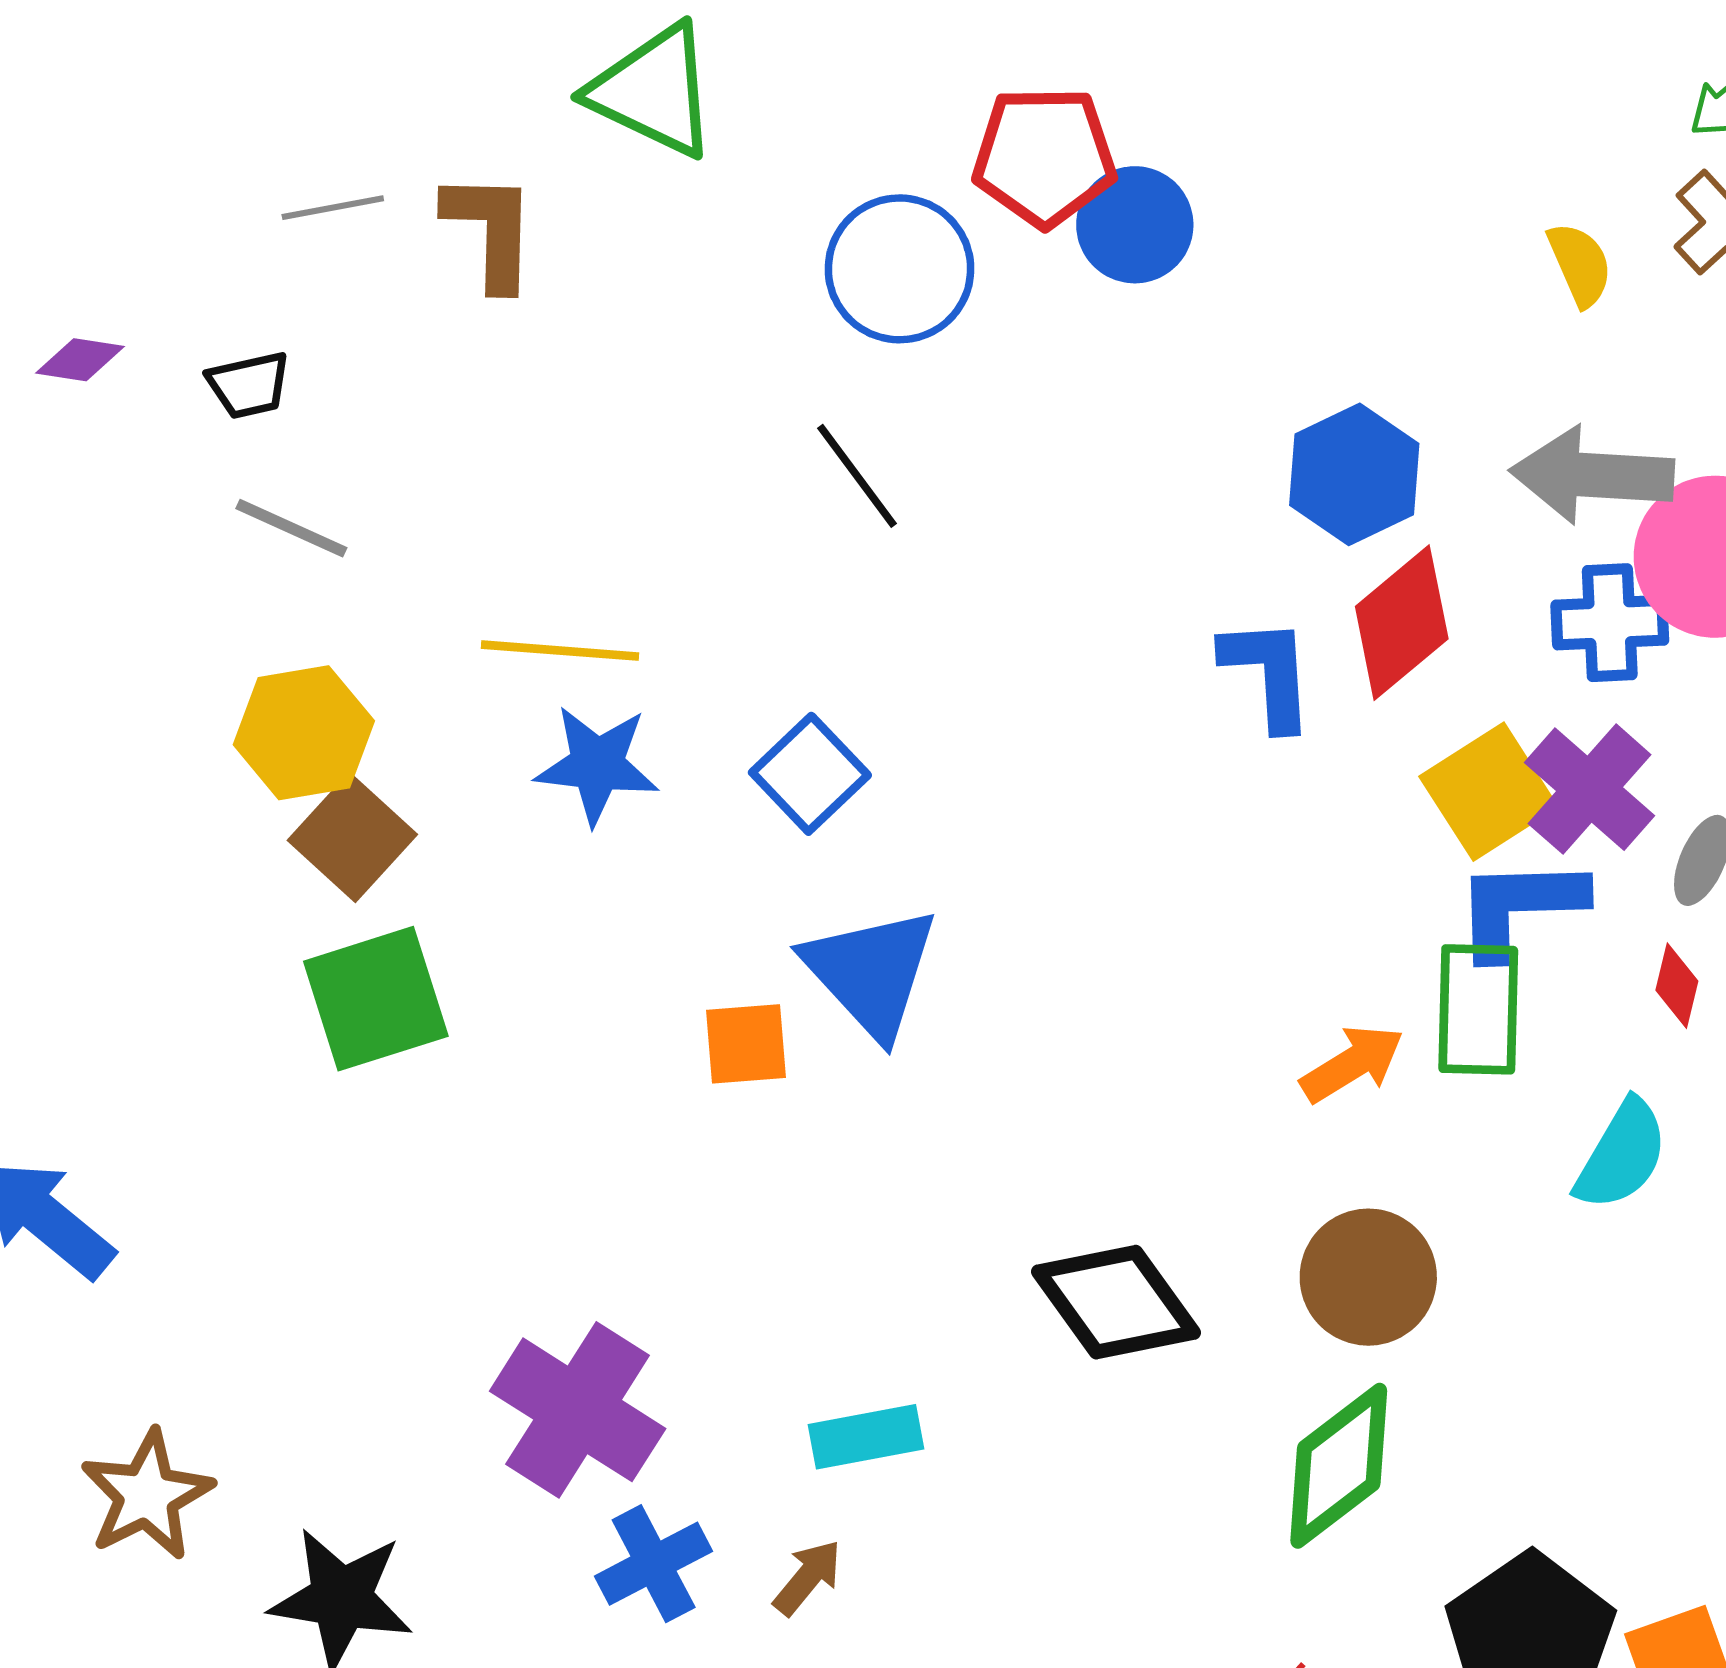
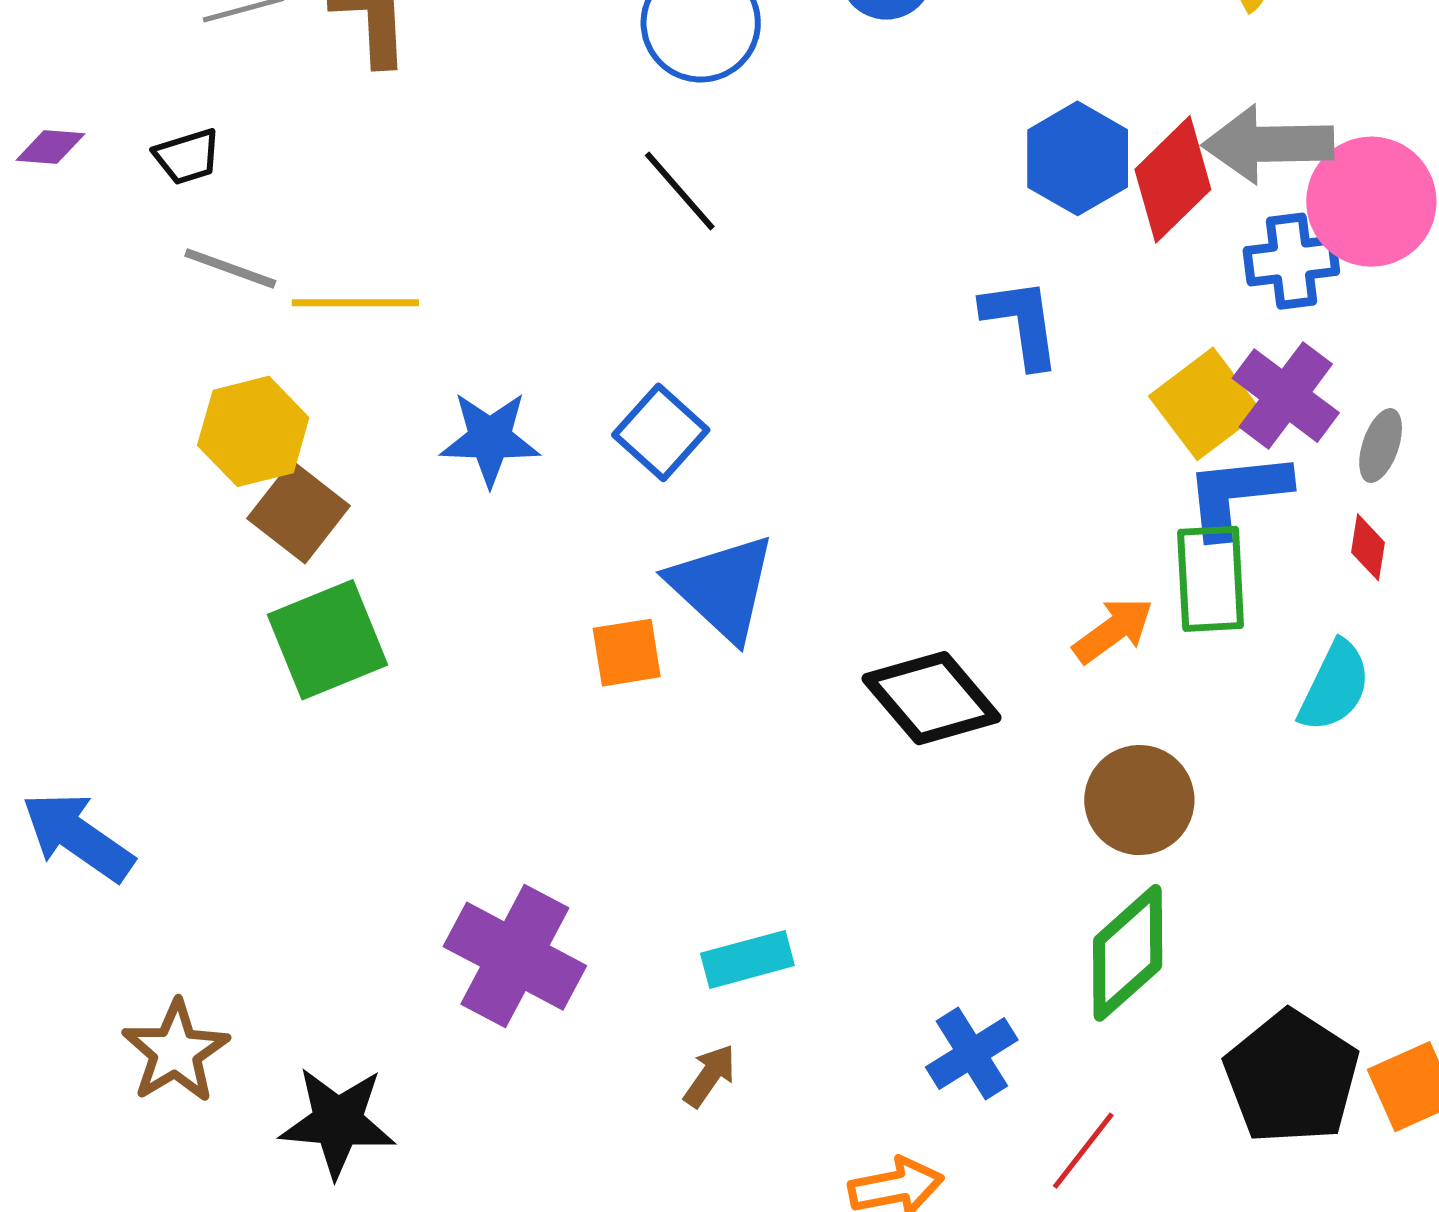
red diamond: (1402, 623) -> (1173, 179), moved
yellow line: (560, 651) -> (355, 303), moved
black diamond: (1116, 1302) -> (932, 698), moved
blue cross: (654, 1564) -> (972, 1053), moved

